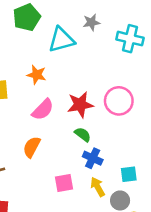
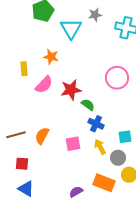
cyan triangle: (62, 40) -> (71, 29), turned -45
red star: (80, 105) -> (71, 90), moved
pink semicircle: (43, 110) -> (44, 85), moved
orange semicircle: (32, 147) -> (42, 136), moved

